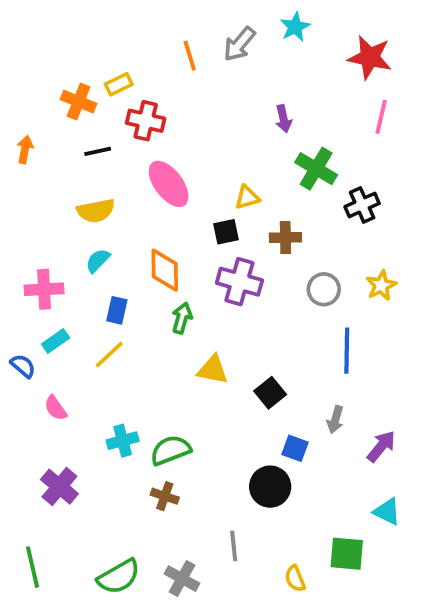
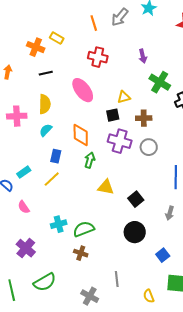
yellow rectangle: (119, 84) -> (57, 38), turned 56
red cross: (146, 121) -> (98, 57), moved
yellow semicircle: (96, 211) -> (45, 104), turned -78
pink cross: (44, 289) -> (17, 116), moved
gray circle: (324, 289) -> (149, 147), moved
blue square: (295, 448) -> (163, 255), moved, turned 32
black circle: (270, 487) -> (135, 232), moved
green semicircle: (119, 577) -> (45, 282), moved

